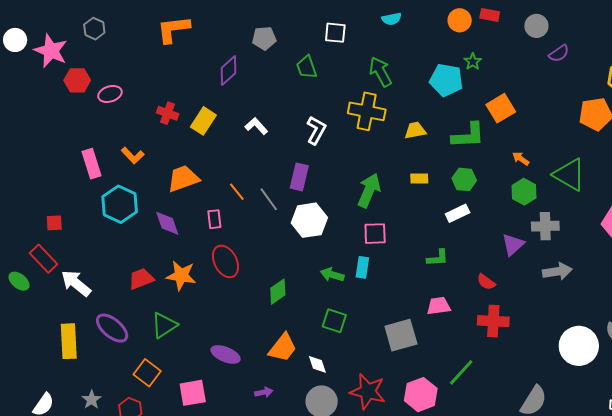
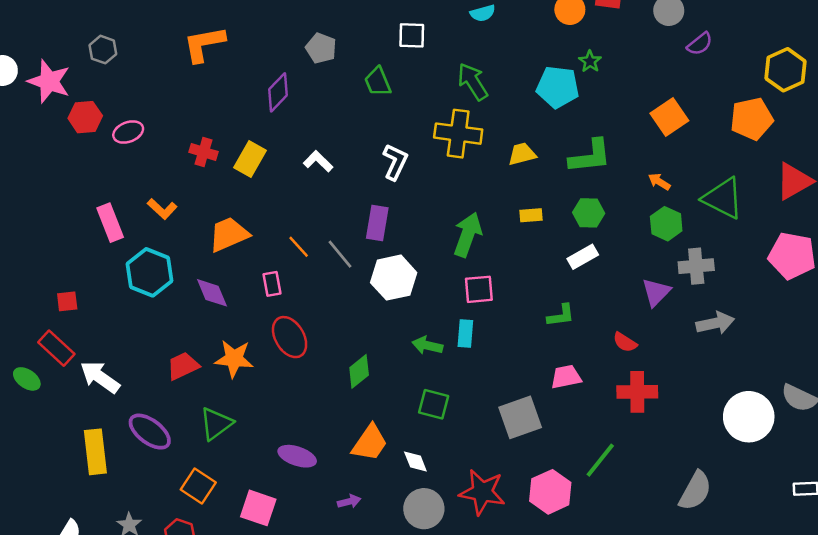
gray pentagon: (264, 38) -> (321, 48), turned 30
orange square: (501, 108) -> (669, 117), moved
pink square: (193, 393) -> (258, 508), turned 32

